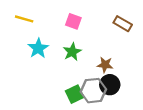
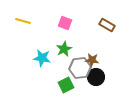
cyan star: (38, 48) -> (42, 58), moved, turned -30
gray hexagon: (93, 91) -> (80, 68), moved

